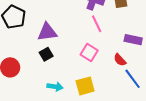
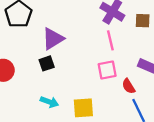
purple triangle: (47, 32) -> (53, 39), turned -35
pink square: (89, 53) -> (107, 70), moved, turned 36

